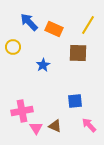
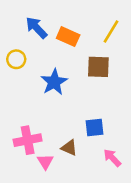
blue star: (43, 65) -> (54, 82), size x1.5
brown triangle: (55, 126) -> (69, 148), moved

